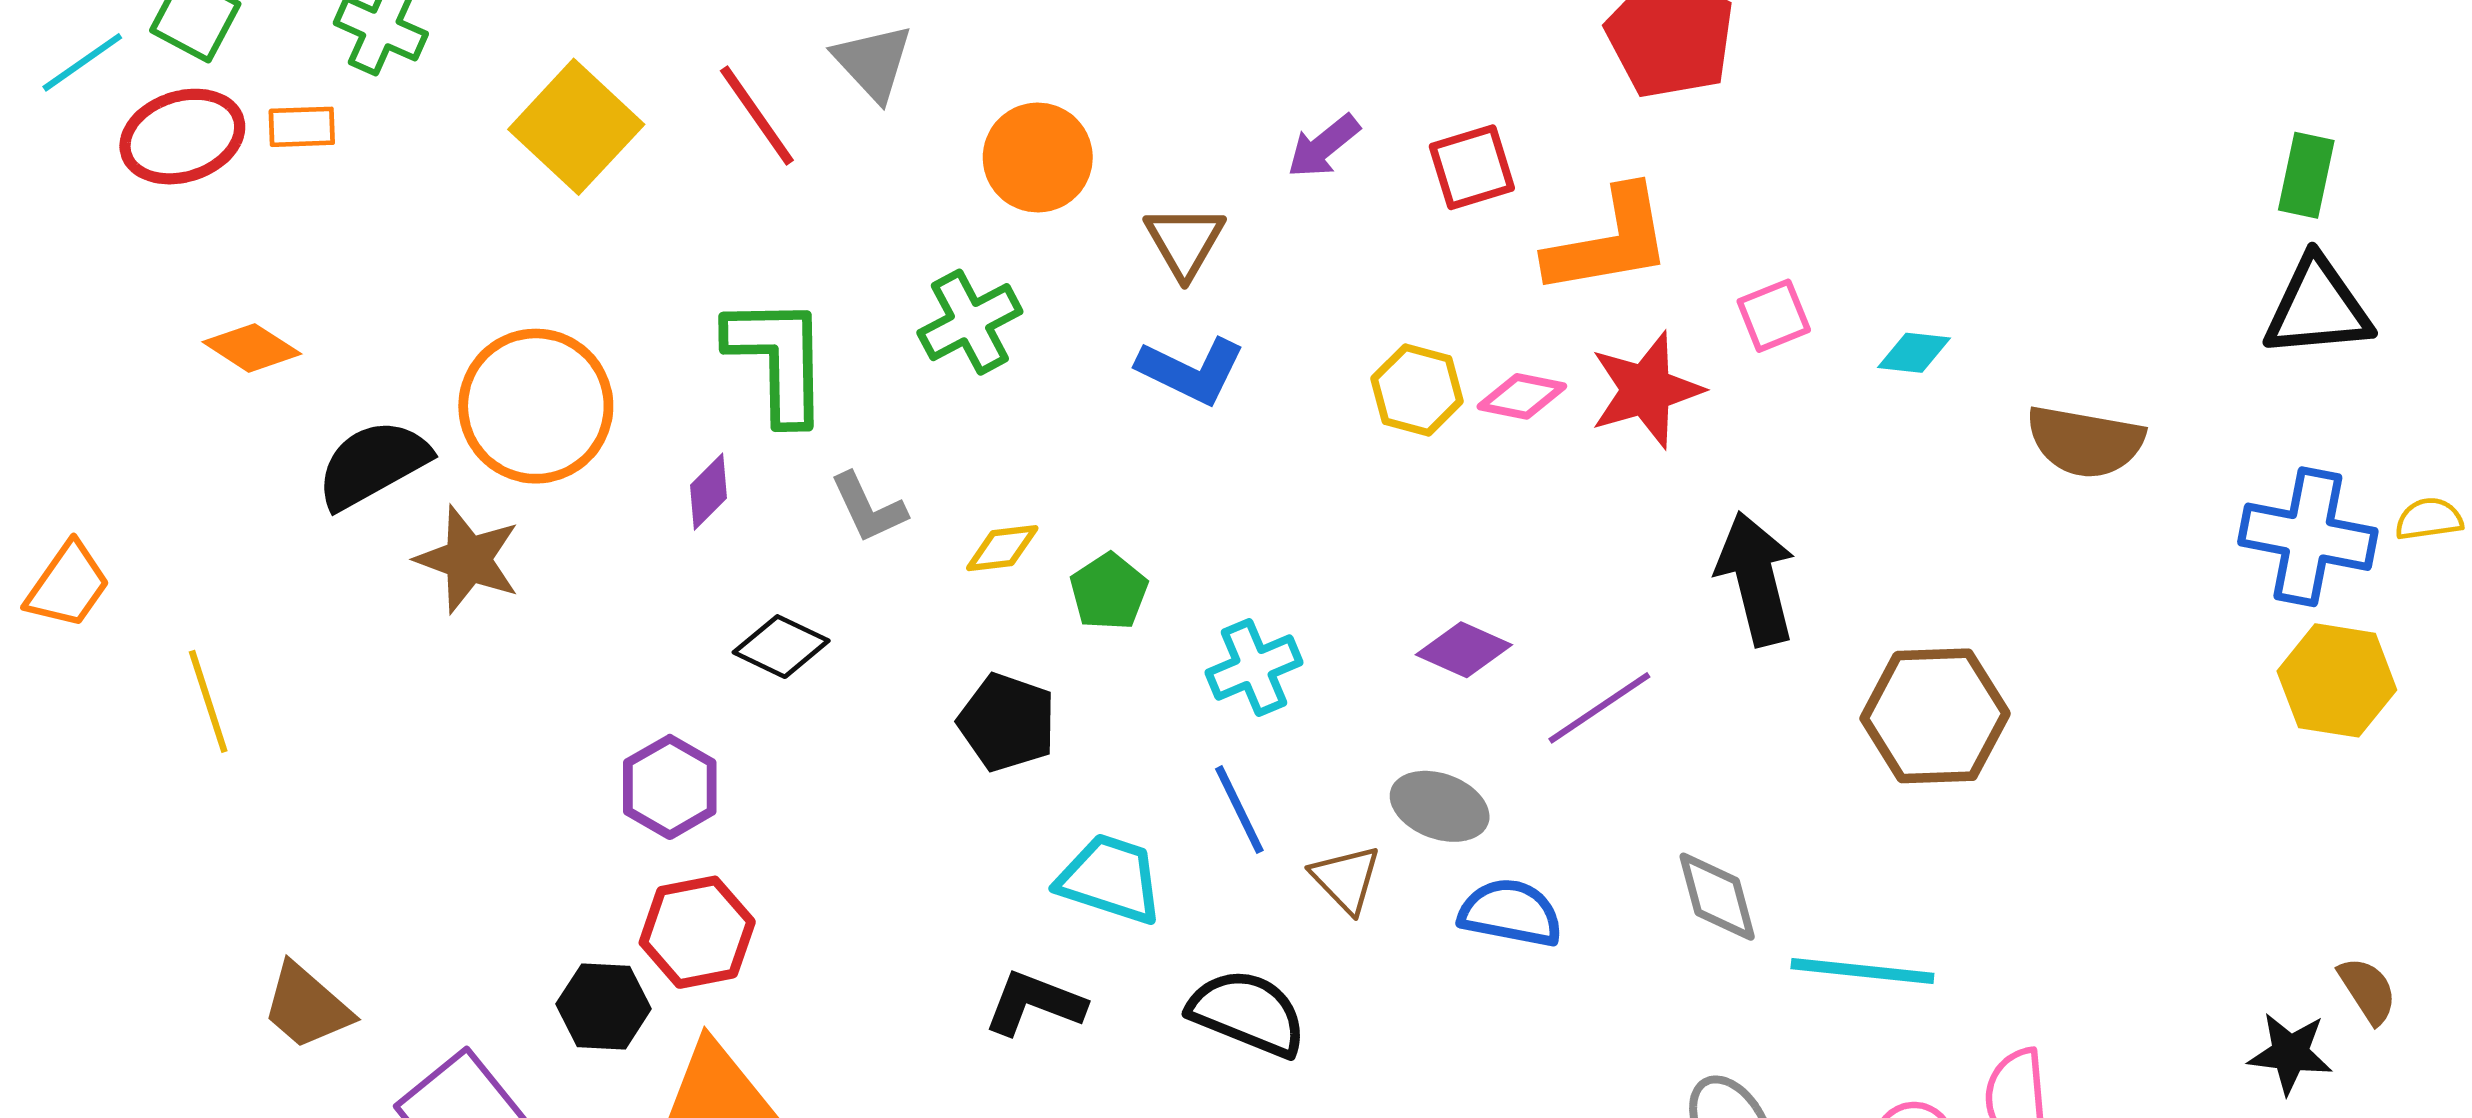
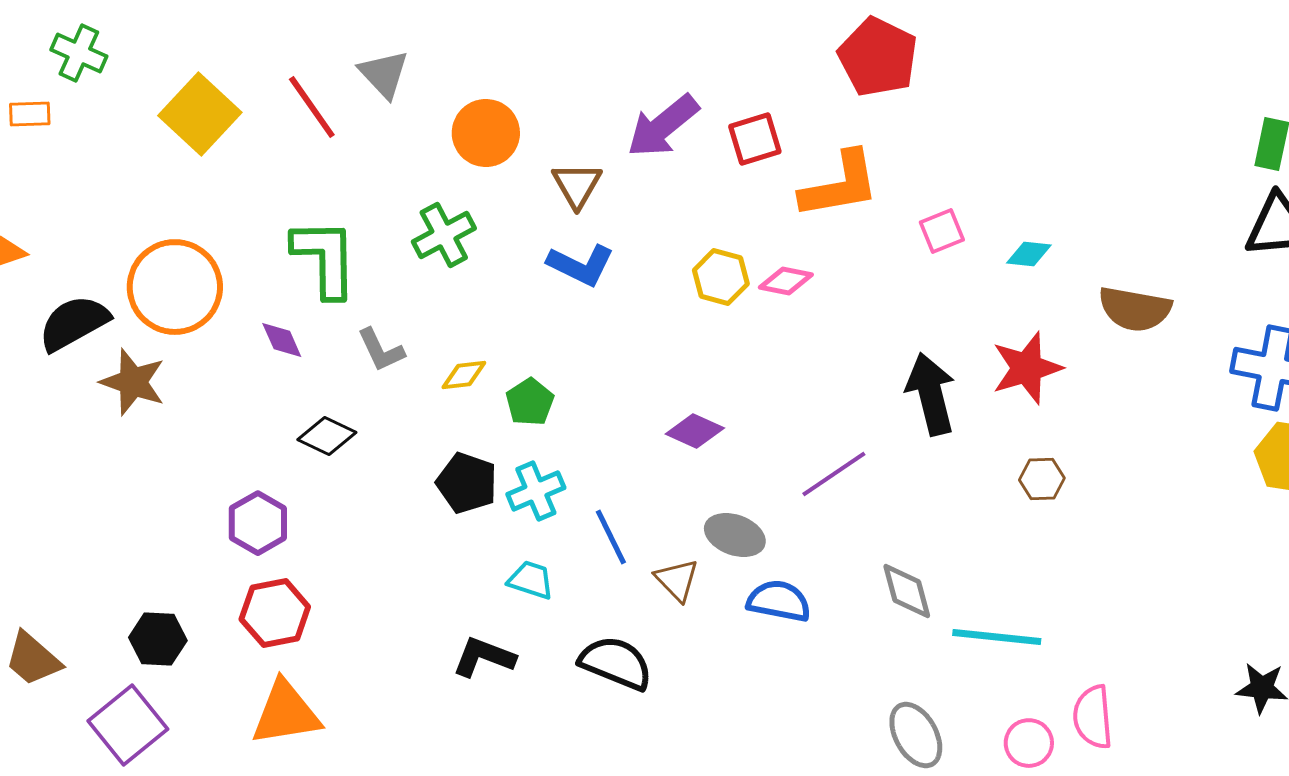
purple arrow: (1323, 146) -> (663, 126), size x1.6
red star: (1646, 390) -> (1027, 368), moved
purple diamond: (708, 492) -> (282, 340), turned -69
purple diamond: (1464, 650) -> (695, 431), moved
cyan cross: (1254, 668) -> (536, 491), moved
brown hexagon: (1935, 716) -> (1042, 479), size x0.5
cyan trapezoid: (1110, 879) -> (531, 580), size x0.7
black hexagon: (604, 1006) -> (158, 639), moved

